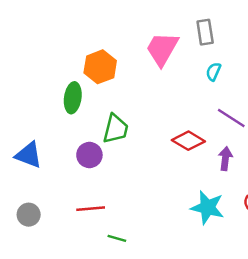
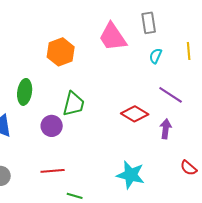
pink trapezoid: (162, 49) -> (113, 37), turned -64
green ellipse: (73, 98) -> (25, 92), moved
cyan star: (207, 207) -> (131, 175), moved

